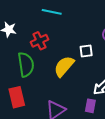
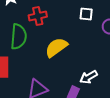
white square: (86, 51) -> (86, 14), moved

